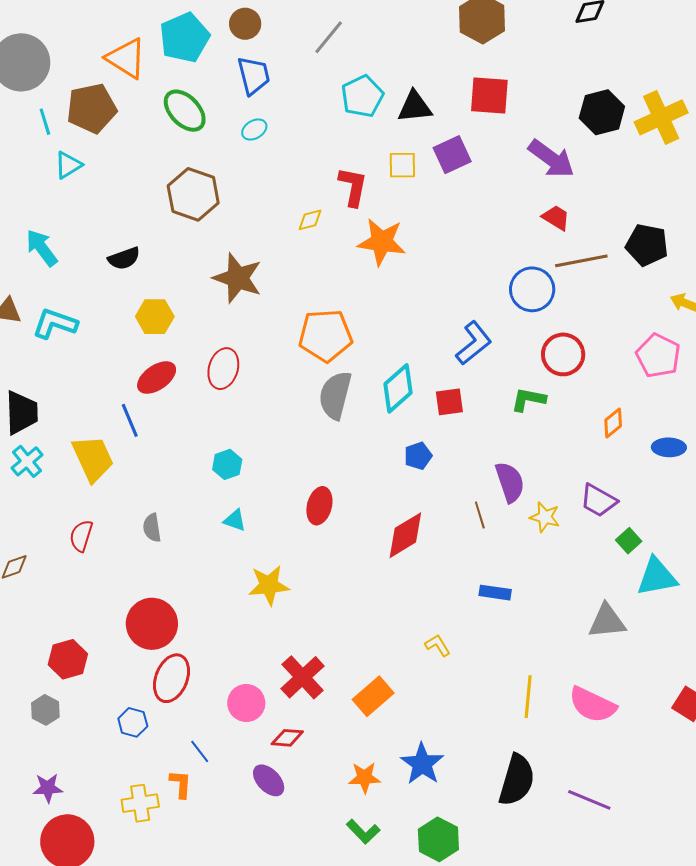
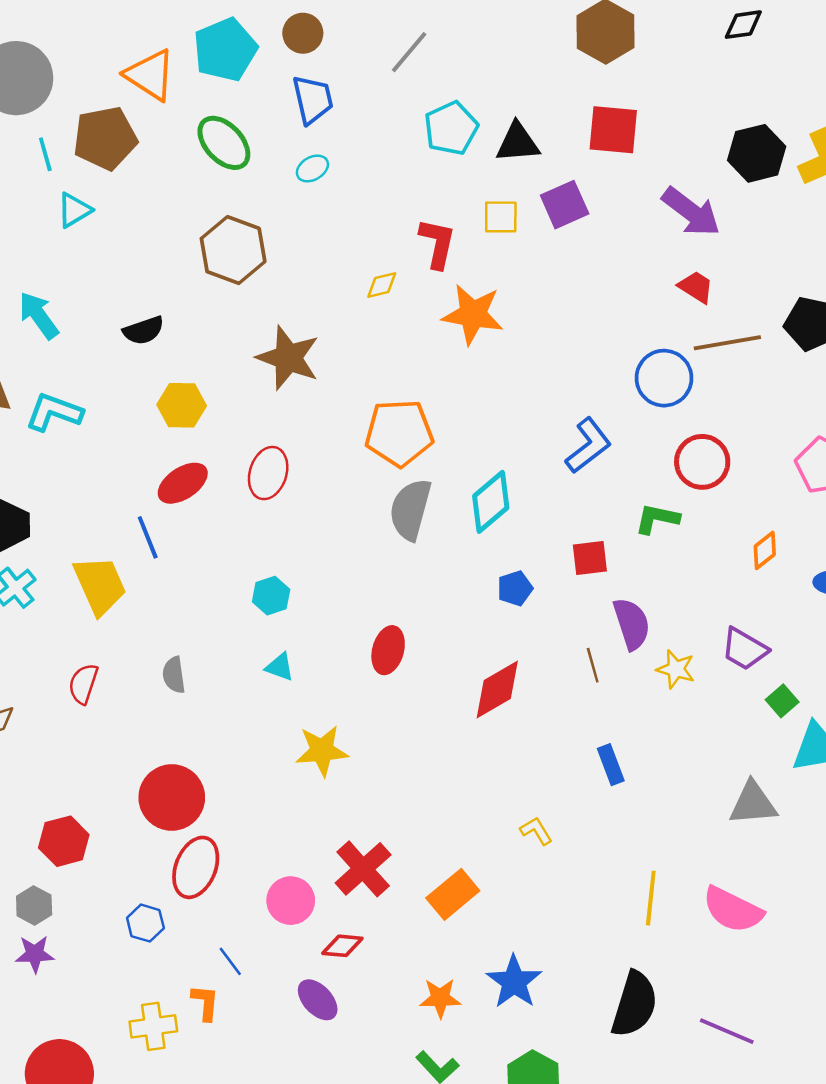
red square: (449, 402) -> (590, 558), moved
blue rectangle: (495, 593) -> (611, 765), turned 60
purple star: (48, 788) -> (35, 954), moved

